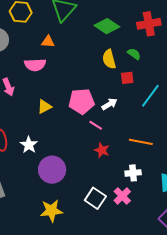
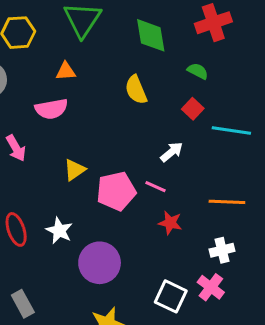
green diamond: (107, 26) -> (151, 35), turned 55
yellow semicircle: (109, 59) -> (136, 90), moved
red square: (127, 78) -> (193, 109), turned -32
cyan line: (150, 96) -> (231, 130), turned 70
pink pentagon: (81, 101) -> (116, 191), moved

